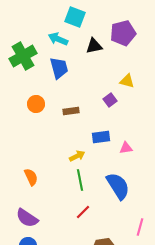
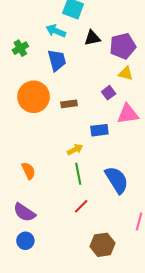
purple pentagon: (123, 33) -> (123, 46), moved
green cross: (23, 56) -> (20, 48), size x0.6
orange circle: (36, 104) -> (34, 97), size x1.8
pink triangle: (126, 148) -> (128, 114), moved, size x1.6

